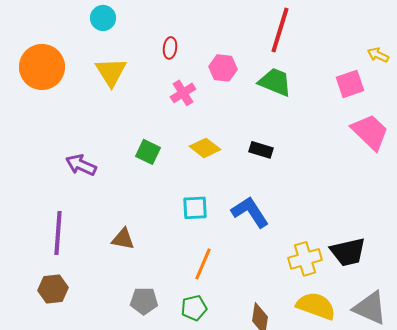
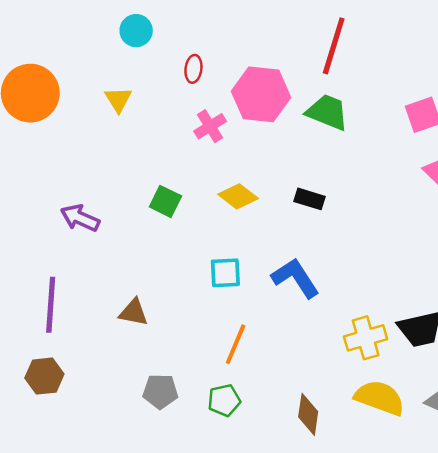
cyan circle: (103, 18) -> (136, 31), moved
pink hexagon: (223, 68) -> (261, 94), size x1.6
yellow triangle: (111, 72) -> (118, 99), size x0.7

